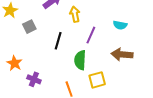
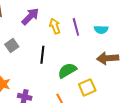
purple line: (91, 35) -> (76, 27), moved, turned -30
green semicircle: (80, 60) -> (67, 70), turned 66

